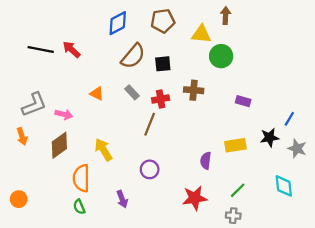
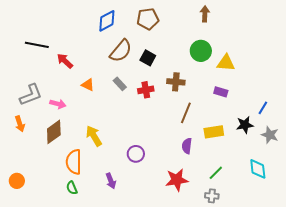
yellow triangle: (201, 34) -> (226, 63), moved
red arrow: (72, 49) -> (65, 61), moved
black square: (163, 64) -> (148, 58), turned 35
brown line: (150, 124) -> (186, 113), moved

